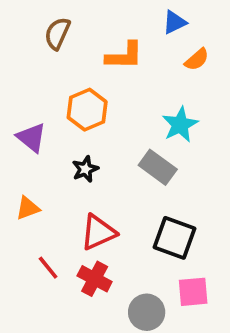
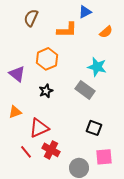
blue triangle: (174, 22) -> (85, 12), moved
cyan star: (180, 125) -> (97, 67), turned -30
red triangle: (98, 232) -> (39, 128), moved
black square: (174, 238) -> (94, 128), size x0.7
red line: (48, 268) -> (26, 152), moved

